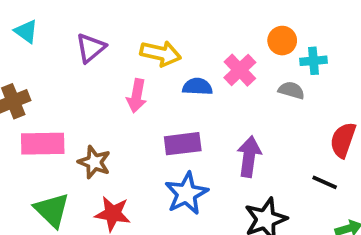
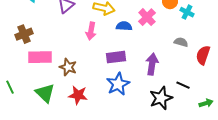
cyan cross: (313, 61) -> (187, 12), turned 32
gray semicircle: (291, 90) -> (181, 42), moved
black line: (325, 182) -> (183, 85), moved

